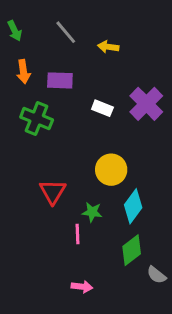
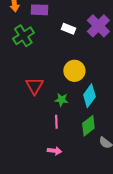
green cross: (37, 118) -> (23, 36), turned 35
pink line: (78, 234) -> (56, 122), moved

